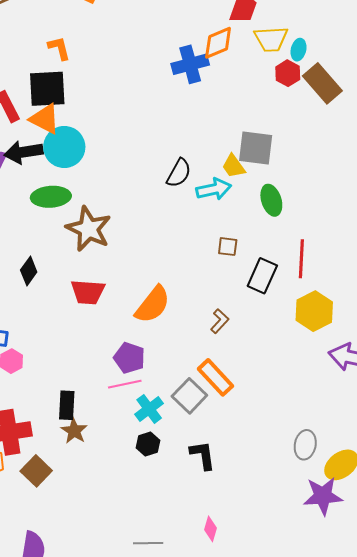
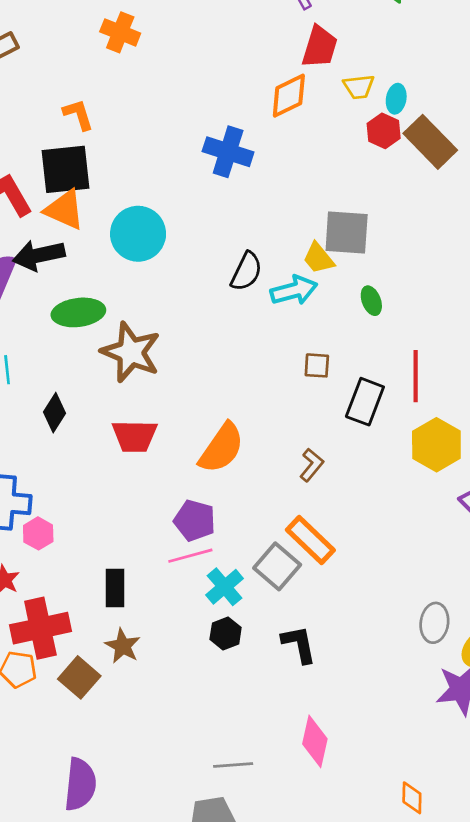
yellow trapezoid: (271, 39) -> (359, 87), size x0.7
blue cross: (190, 64) -> (228, 152), moved, turned 36
cyan circle: (64, 147) -> (138, 234), moved
green ellipse: (271, 200) -> (371, 301), size x0.7
brown star: (74, 431) -> (123, 646), moved
pink diamond: (210, 529) -> (315, 741), size x1.5

